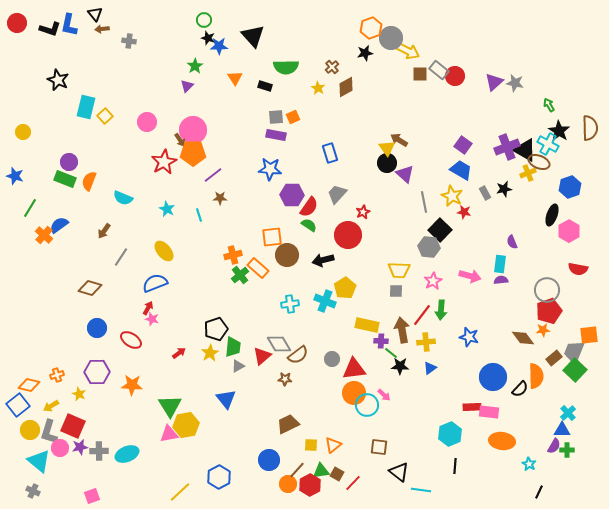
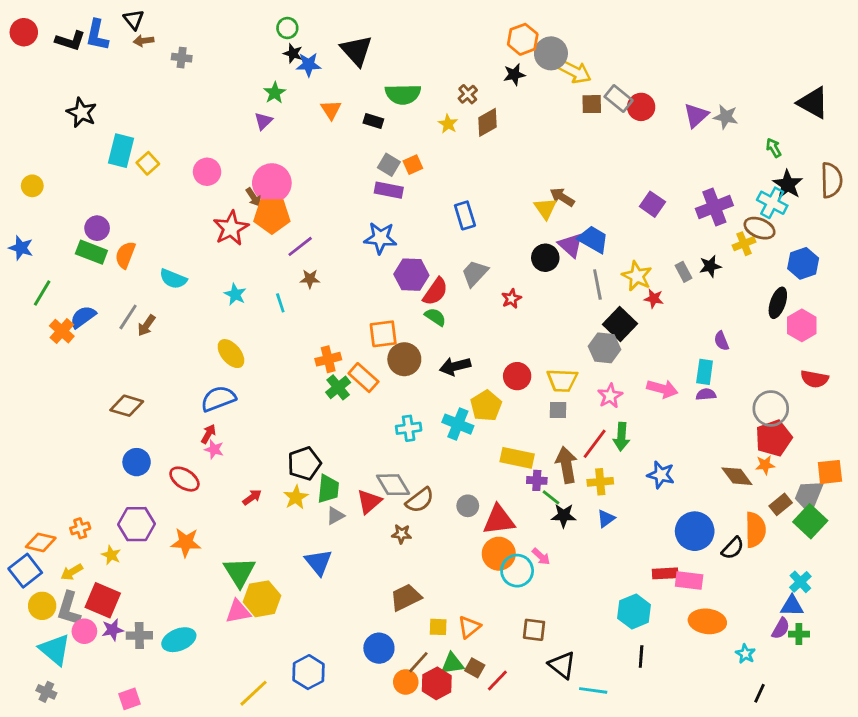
gray square: (276, 117) -> (389, 165), turned 35
black triangle: (525, 150) -> (813, 103), moved
black circle: (387, 163) -> (545, 258), moved
blue trapezoid: (461, 170) -> (593, 239), moved
red circle: (348, 235) -> (517, 376), moved, size x0.7
gray line: (121, 257) -> (128, 317), moved

